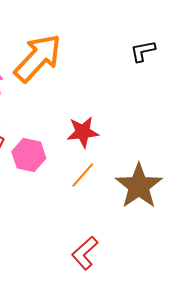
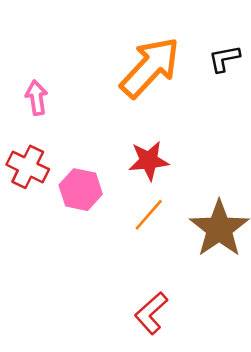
orange arrow: (38, 58) -> (150, 67), moved

